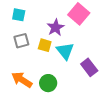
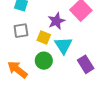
green circle: (48, 83) -> (44, 61), moved

